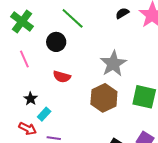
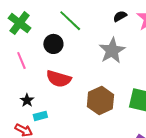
gray star: (113, 64) -> (112, 51), moved
red semicircle: (62, 77) -> (59, 79), size x1.4
cyan rectangle: (44, 114) -> (40, 116), turned 32

